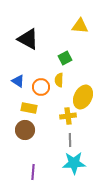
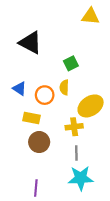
yellow triangle: (80, 26) -> (91, 16), moved
yellow ellipse: (83, 97) -> (91, 106), turned 30
brown circle: (25, 130) -> (39, 142), moved

